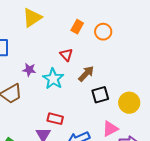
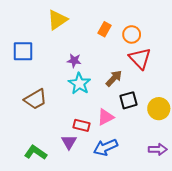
red triangle: (66, 55) -> (140, 58), moved, size x1.6
purple star: (29, 70) -> (74, 61), moved
pink triangle: (110, 129) -> (106, 117), moved

